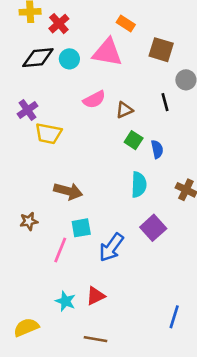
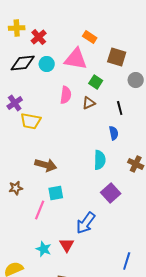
pink semicircle: (94, 99) -> (66, 95), turned -54
black line: (165, 102) -> (120, 108), moved
green square: (134, 140) -> (96, 82), moved
blue arrow: (111, 247) -> (86, 223), moved
red triangle: (96, 296) -> (67, 245), turned -35

